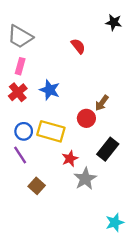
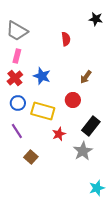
red semicircle: (78, 46) -> (66, 39), turned 32
brown arrow: (102, 103) -> (86, 77), moved
blue circle: (24, 131) -> (18, 103), moved
gray star: (85, 179) -> (83, 151), moved

